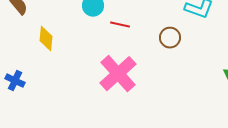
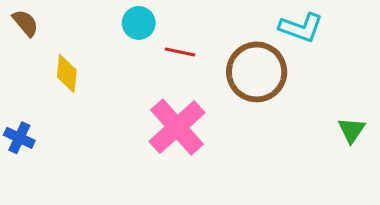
brown circle: (170, 38) -> (257, 72), size x1.8

